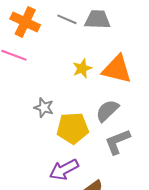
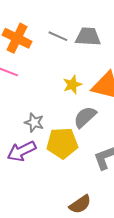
gray semicircle: (107, 111) -> (85, 117), moved
purple arrow: (64, 170) -> (22, 151), moved

